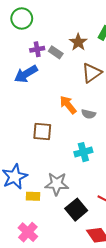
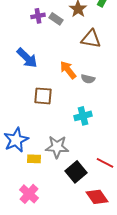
brown triangle: (92, 73) -> (91, 39), turned 45
blue arrow: (26, 74) -> (27, 58), moved, turned -105

